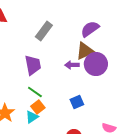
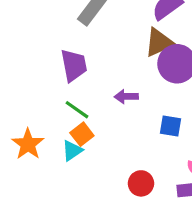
purple arrow: (72, 65) -> (126, 97), moved
blue square: (77, 102) -> (170, 126), moved, turned 32

